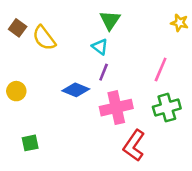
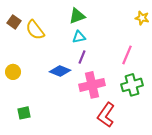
green triangle: (110, 20) -> (77, 16), moved, turned 36
cyan triangle: (100, 47) -> (79, 37), turned -48

